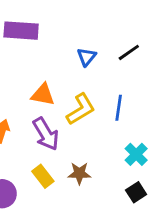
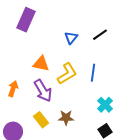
purple rectangle: (21, 31) -> (26, 20), turned -70

